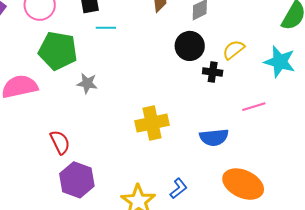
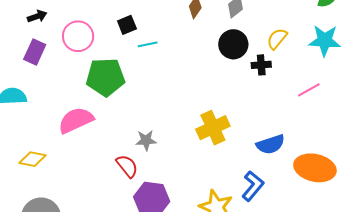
gray star: (87, 83) -> (146, 140), moved
blue semicircle: (214, 137) -> (271, 144), moved
blue L-shape: (179, 189) -> (253, 186), size x1.4

